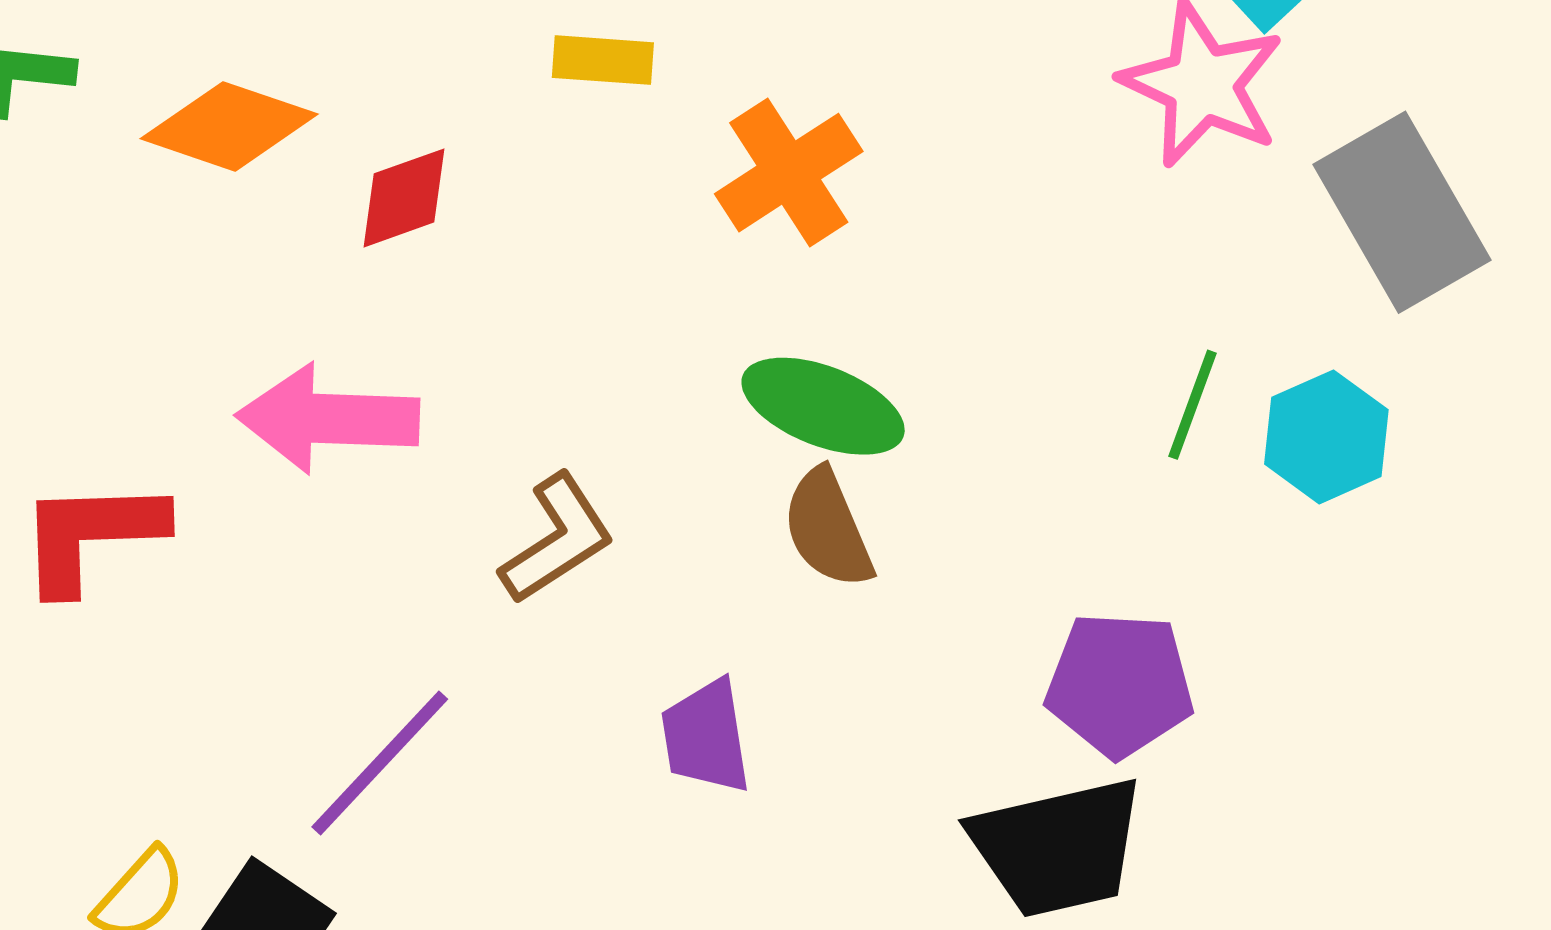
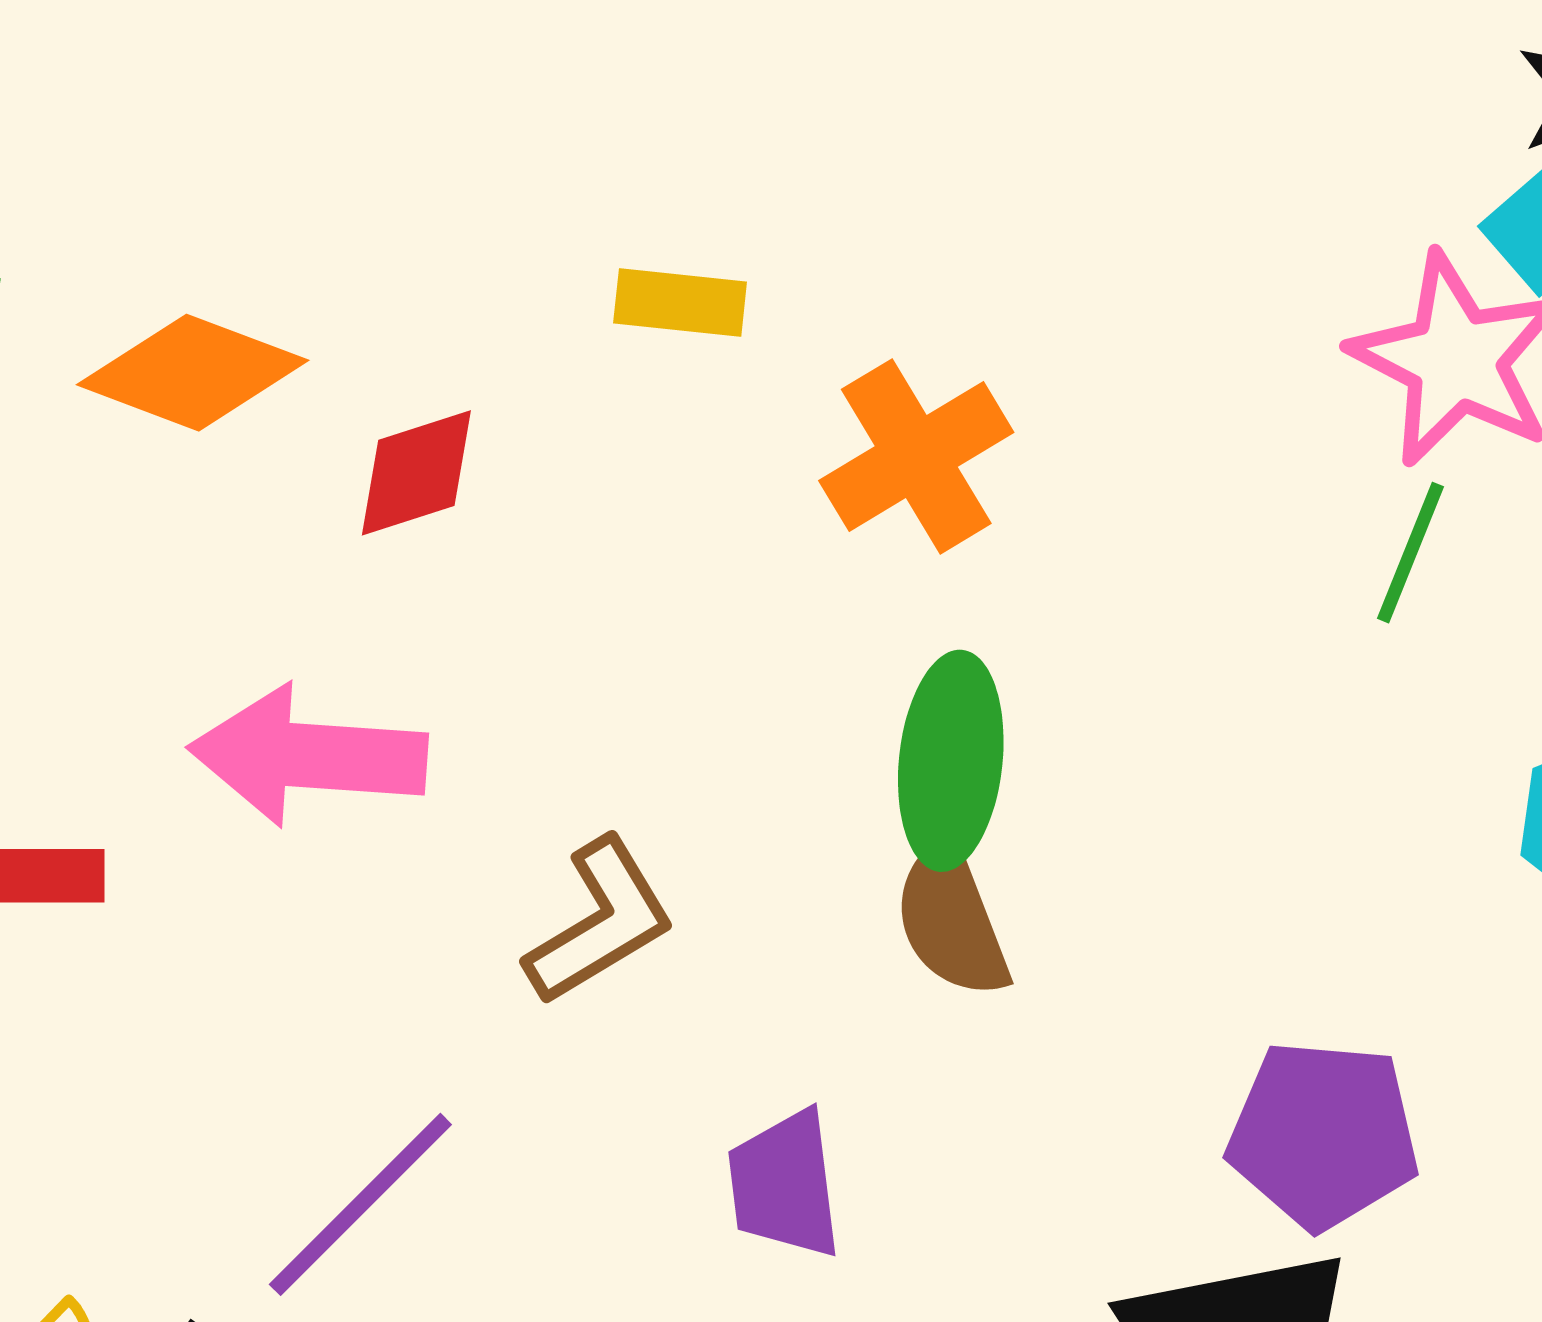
green line: (1193, 405) -> (1411, 553), moved
green ellipse: (823, 406) -> (951, 761), turned 73

